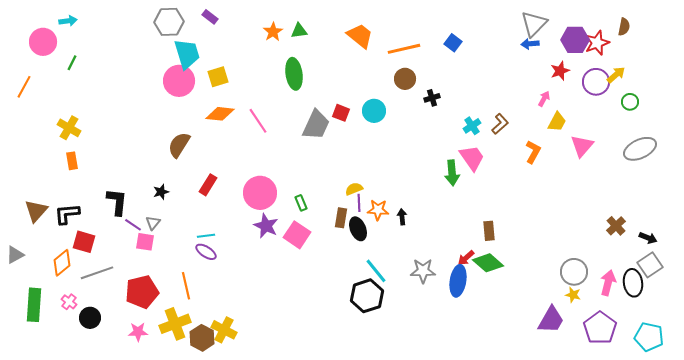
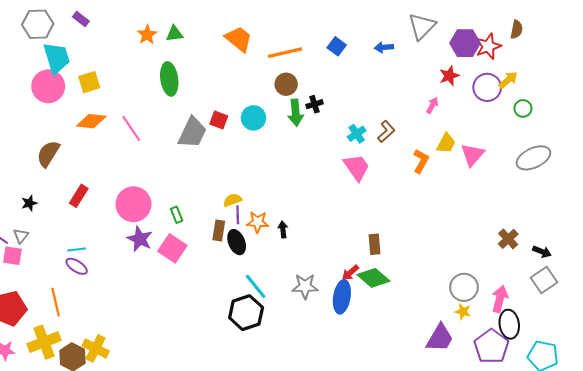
blue arrow: (530, 44) -> (384, 47), moved
yellow trapezoid: (557, 122) -> (446, 143), moved
green arrow: (452, 173) -> (296, 113), moved
black ellipse: (633, 283) -> (509, 324), moved

